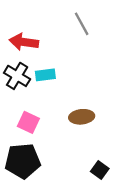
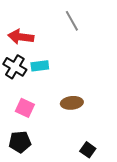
black pentagon: (23, 161) -> (20, 142), size x0.7

